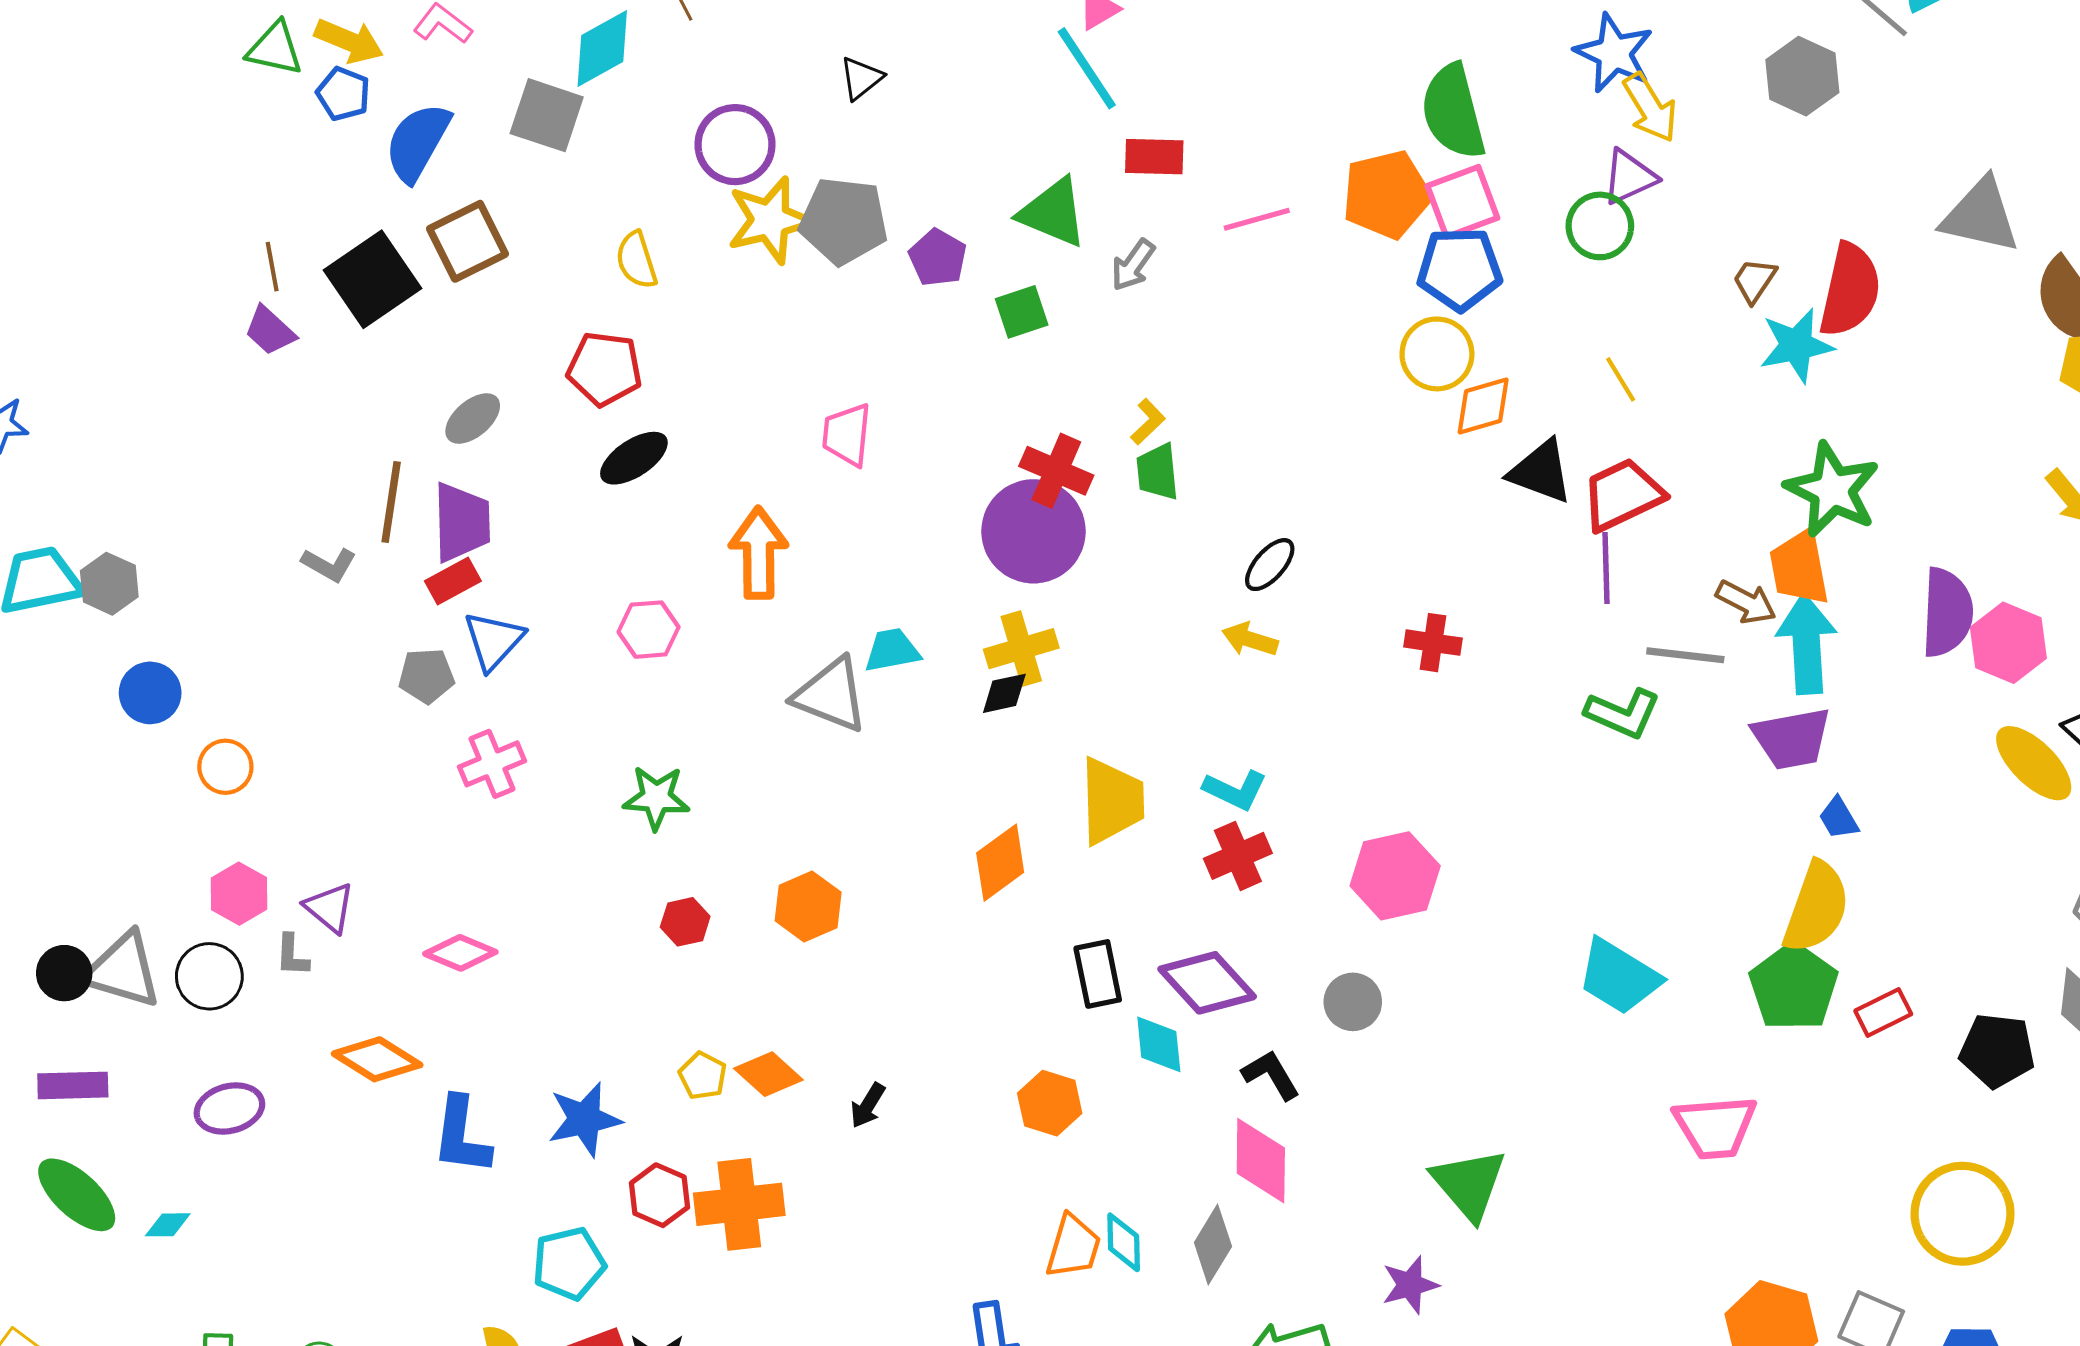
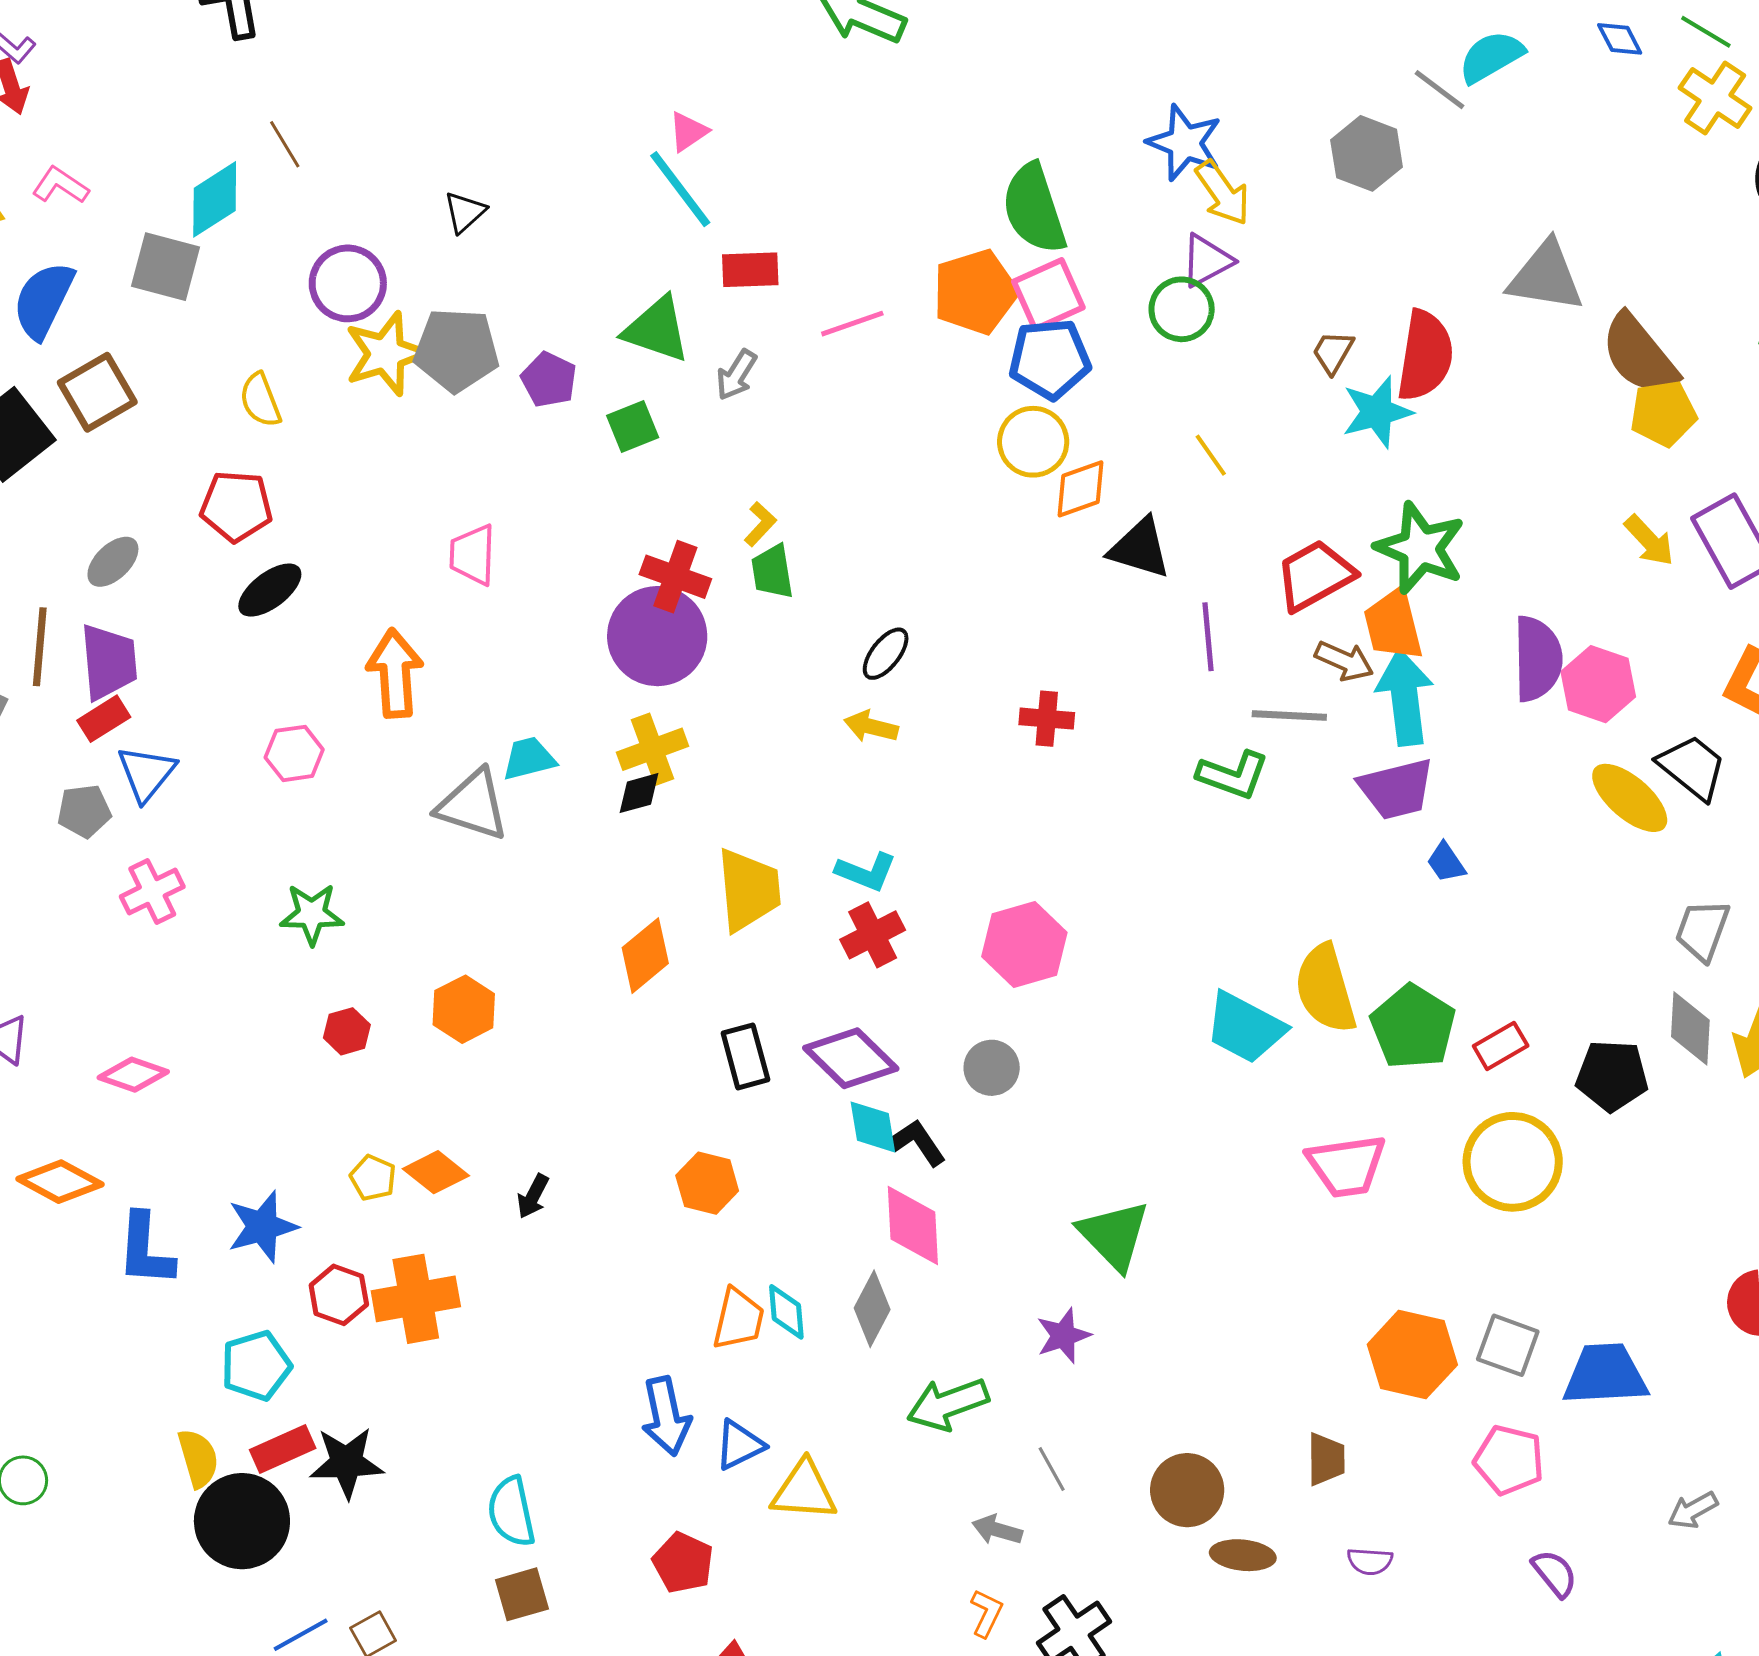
red trapezoid: (1622, 495) -> (1315, 575), moved
yellow semicircle: (1816, 907) -> (1325, 989), moved, turned 148
cyan diamond: (1159, 1044) -> (873, 1127), moved
yellow circle: (1963, 1214) -> (1513, 1162), moved

